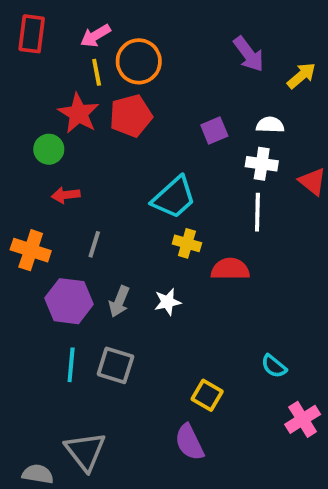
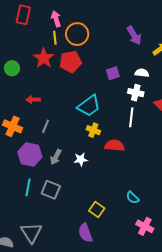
pink arrow: (95, 36) -> (56, 19), turned 98
green circle: (49, 149) -> (12, 68), moved
pink cross: (303, 419) -> (145, 226), turned -36

